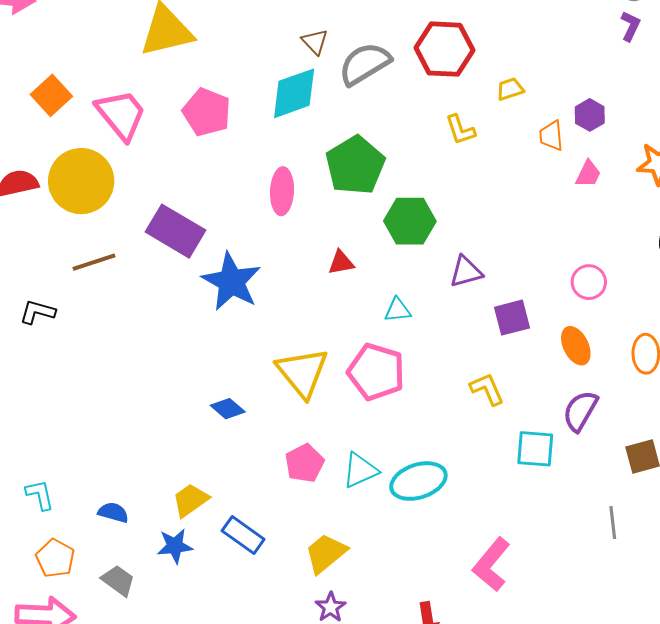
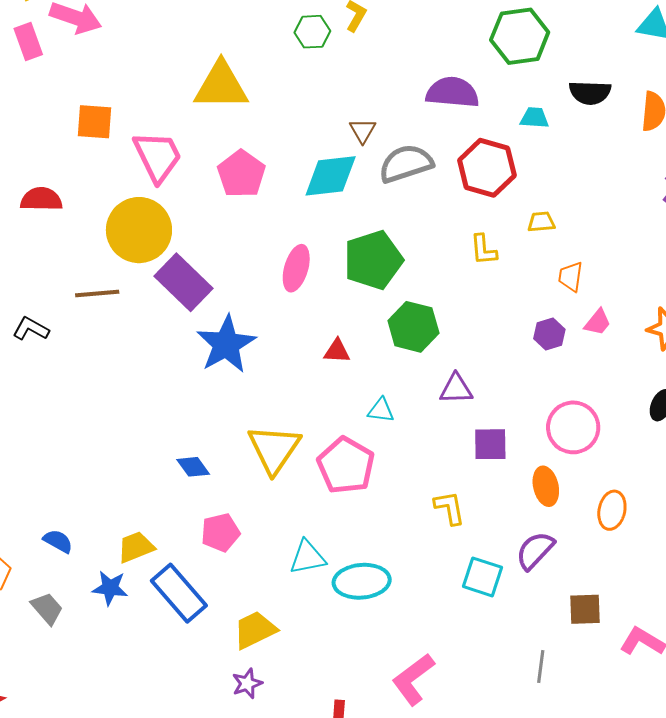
orange square: (51, 95) -> (94, 122), turned 33
purple hexagon: (590, 115) -> (549, 334), moved
yellow circle: (81, 181) -> (139, 230), moved
pink circle: (589, 282) -> (573, 427), size x1.5
pink pentagon: (305, 463) -> (220, 532), moved
blue rectangle: (243, 535) -> (179, 593), size x1.4

